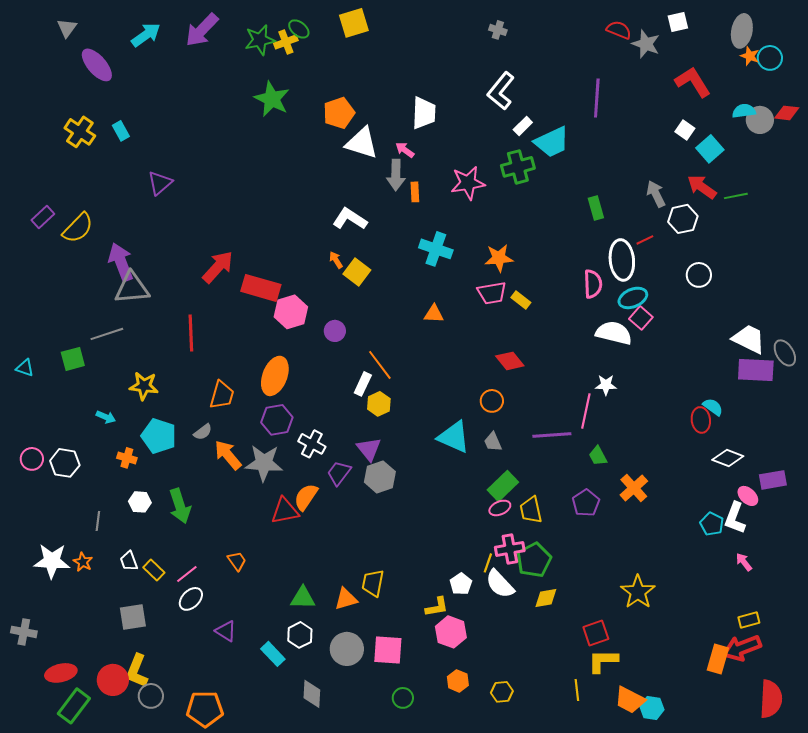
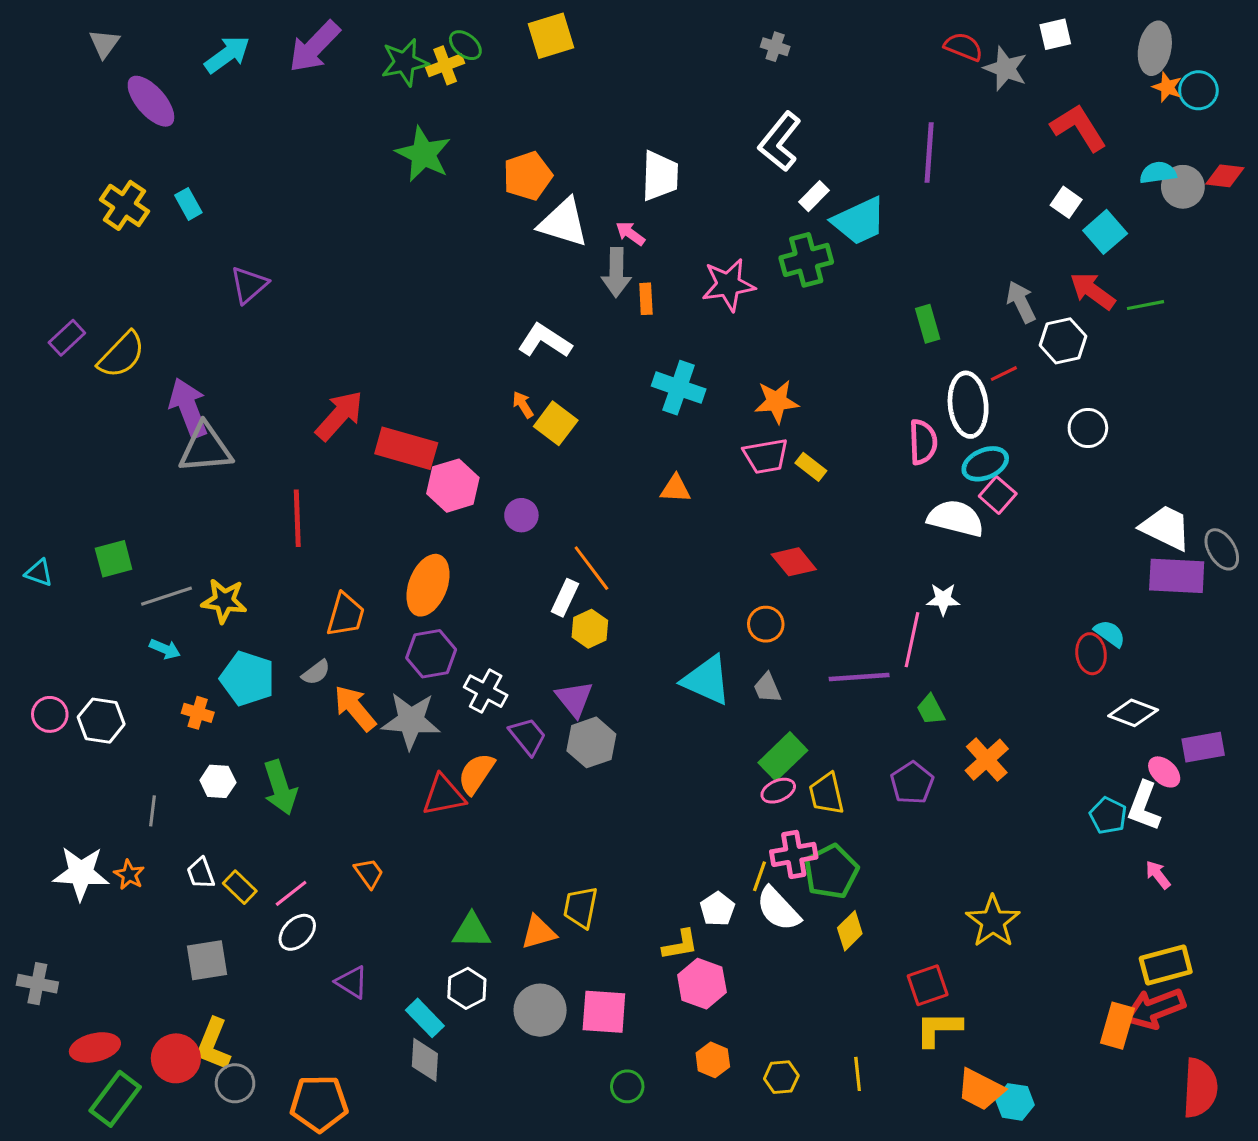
gray line: (107, 334) -> (167, 596), moved
purple trapezoid: (339, 473) -> (528, 736), turned 104
yellow diamond: (546, 598) -> (850, 931), turned -35
yellow rectangle: (749, 620) -> (1166, 965), size x1.5
yellow line: (577, 690) -> (858, 1074), moved
gray diamond: (312, 694) -> (425, 1060), moved

